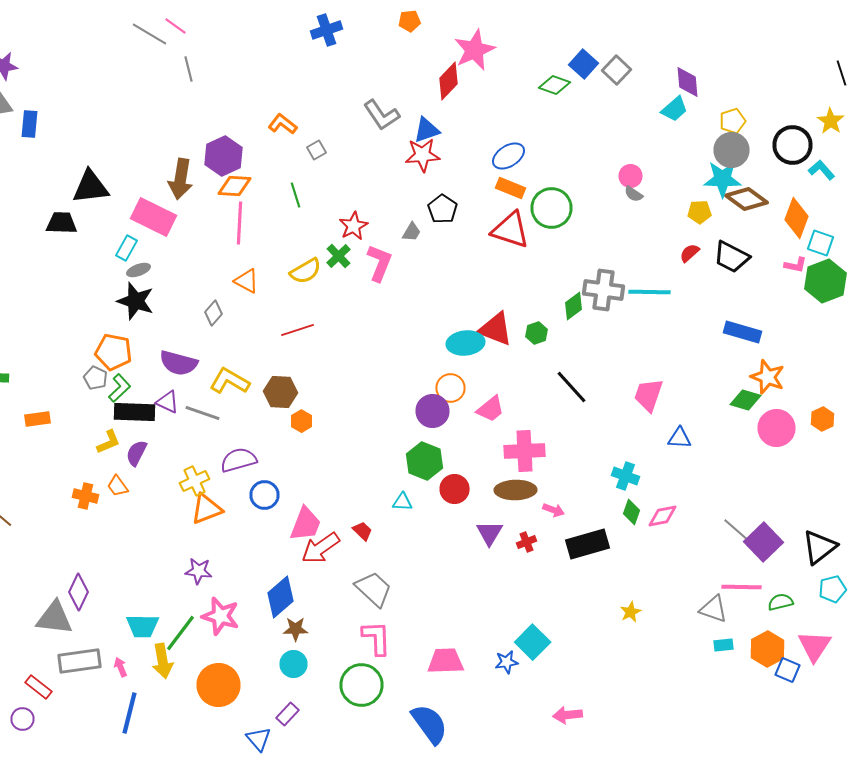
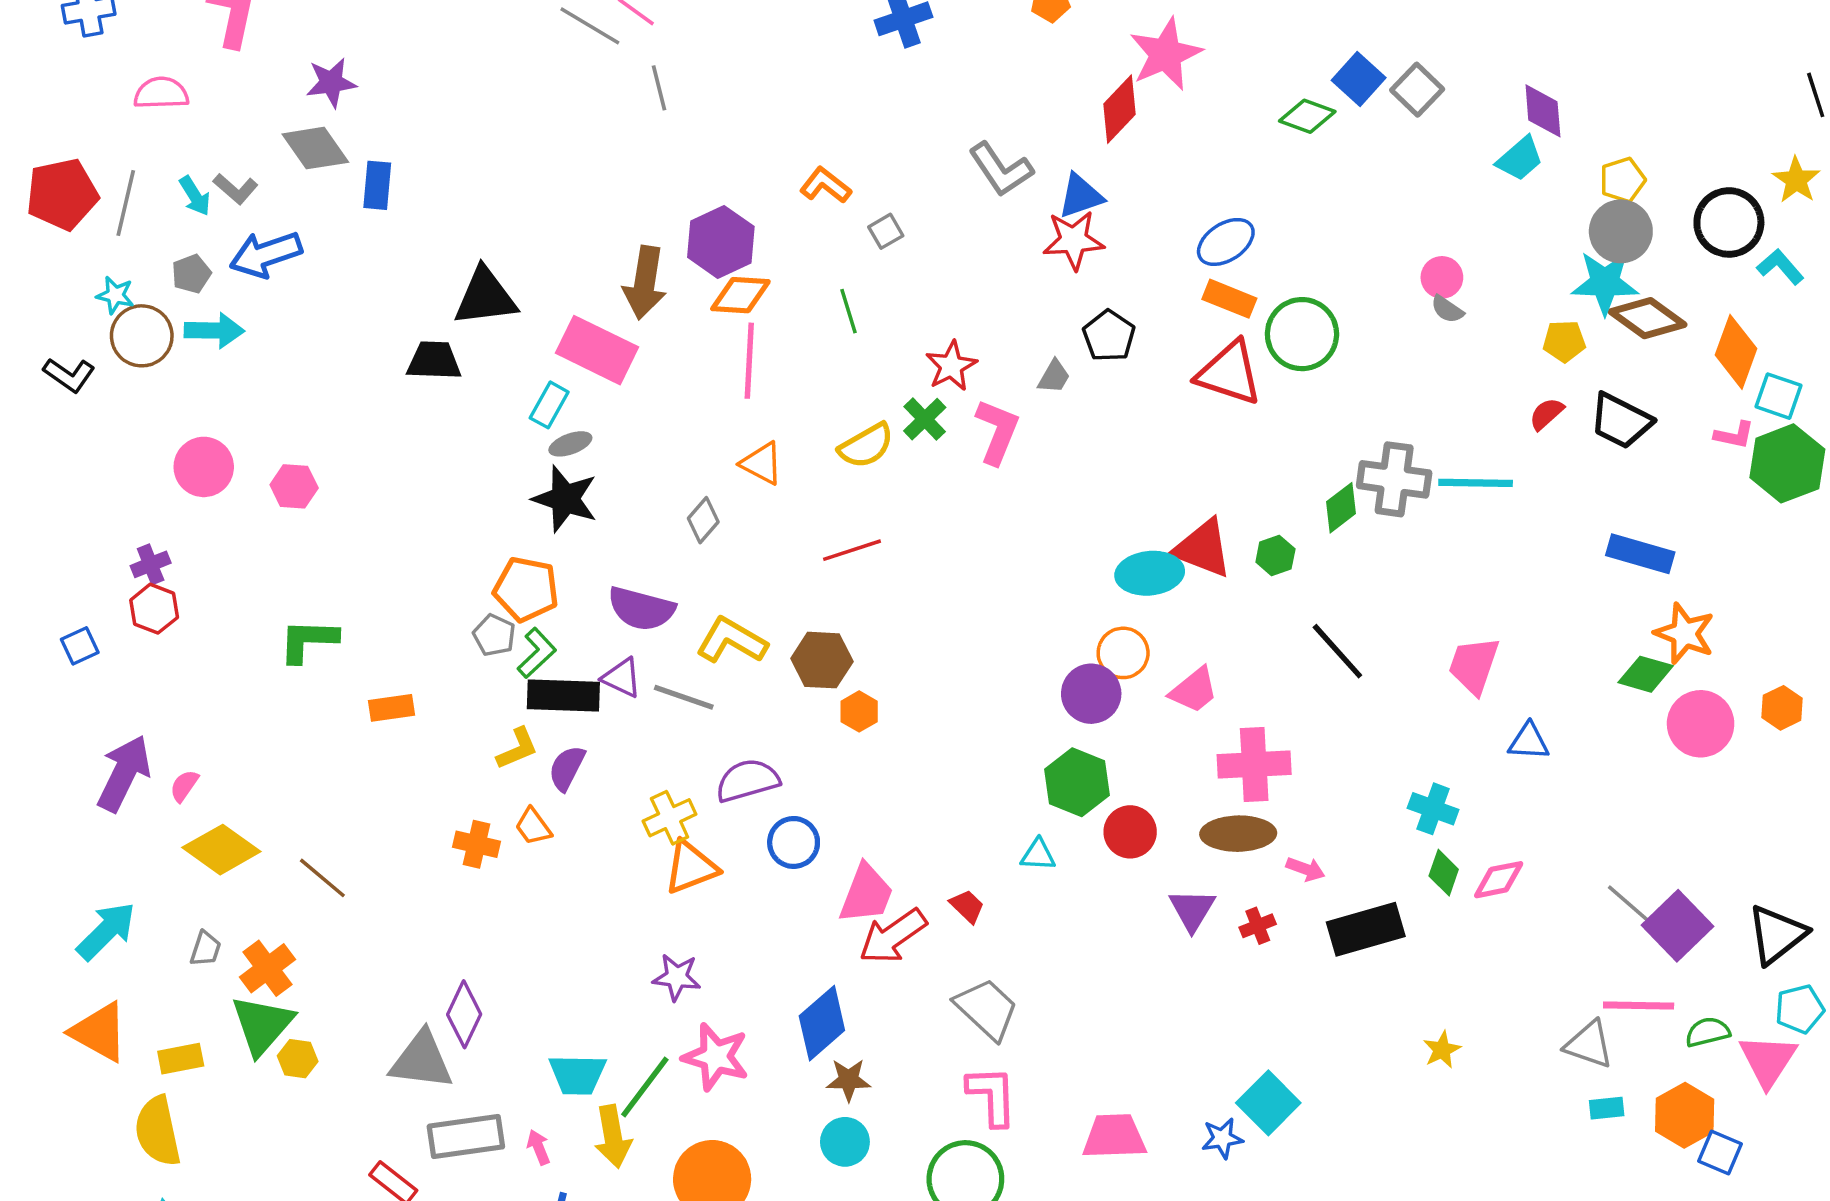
pink triangle: (814, 646) -> (1768, 1060), moved

